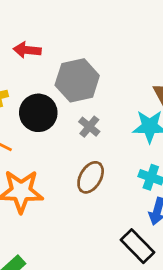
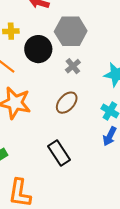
black rectangle: (137, 246) -> (59, 153), moved

